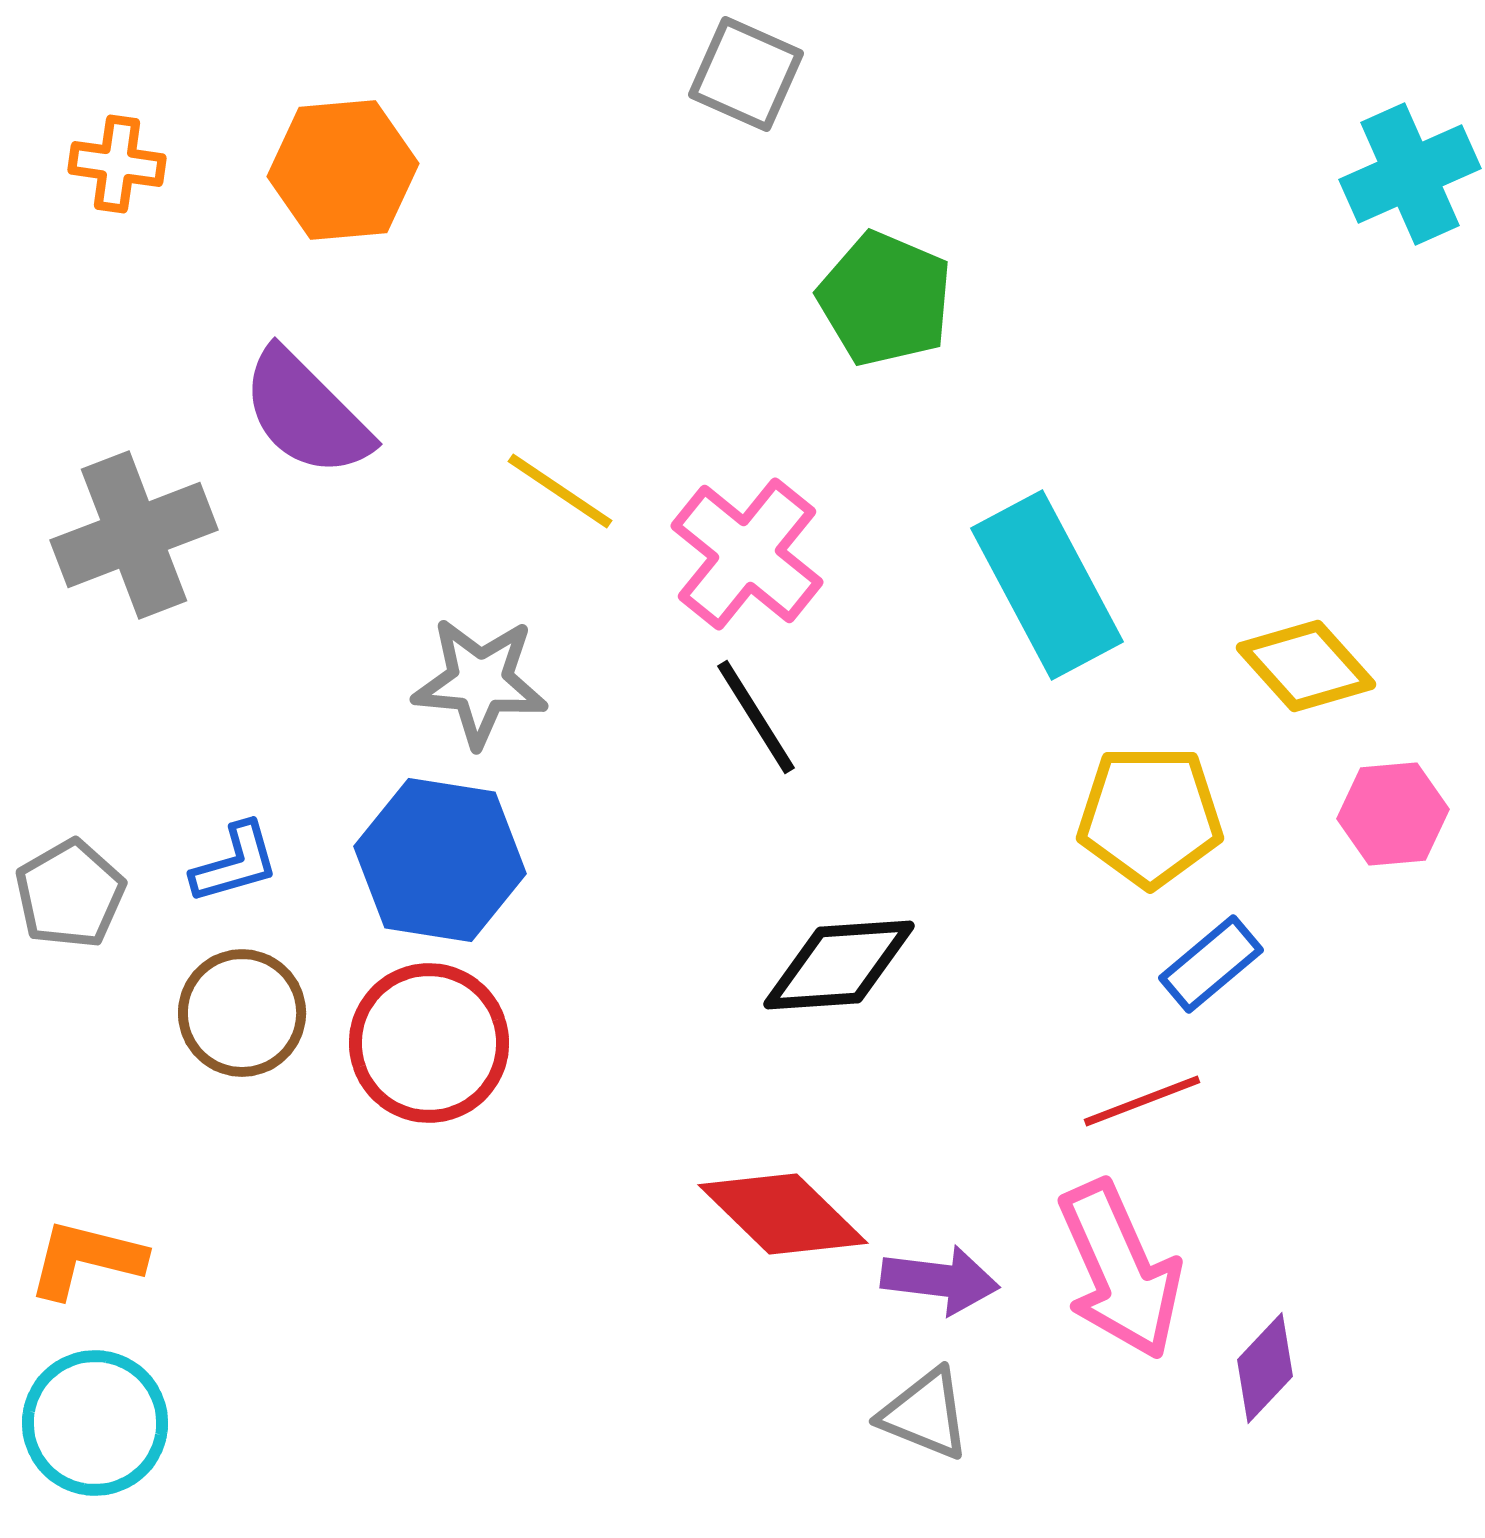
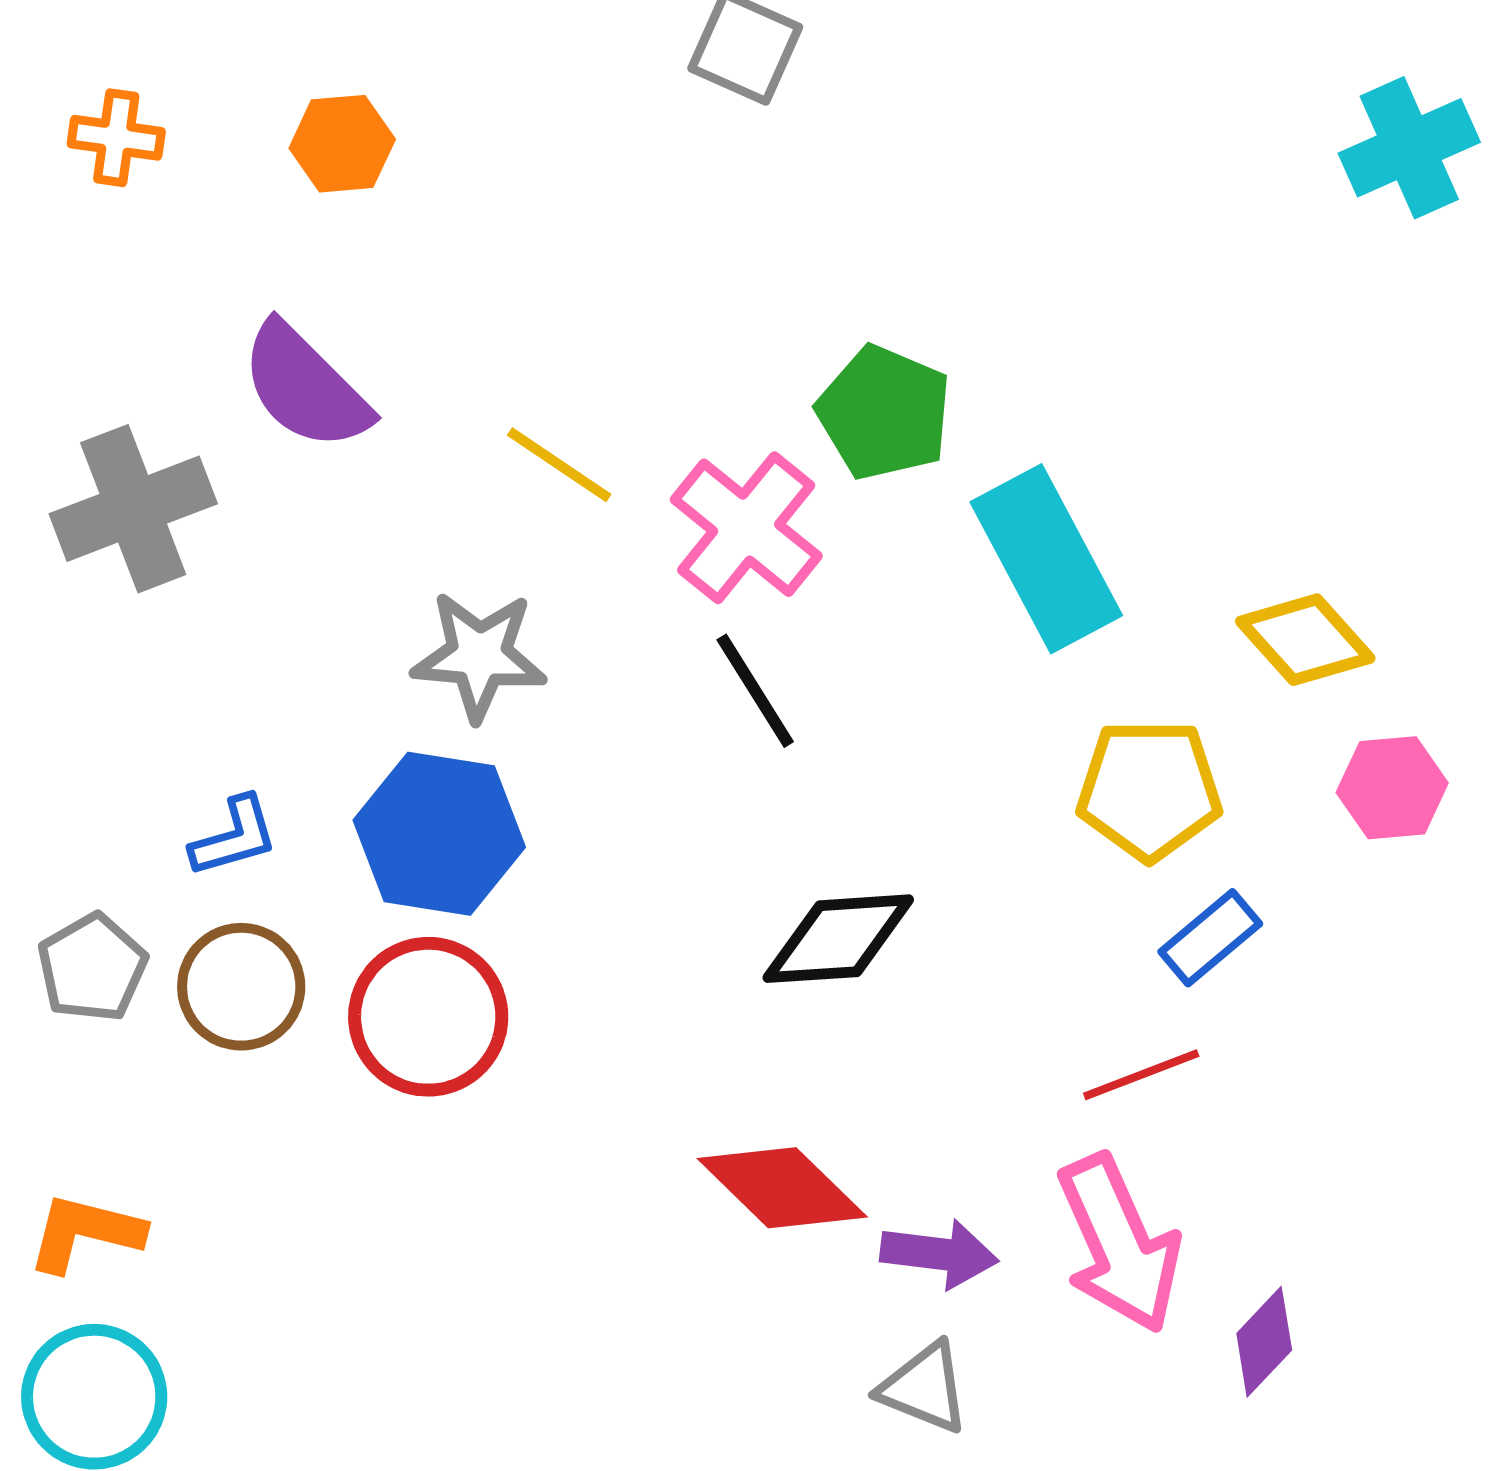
orange hexagon: (343, 170) -> (342, 144), size x0.7
green pentagon: (885, 299) -> (884, 413), moved
gray pentagon: (70, 894) -> (92, 968), moved

